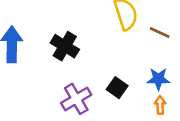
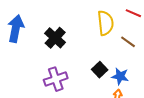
black square: (117, 88) -> (100, 70), moved

